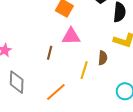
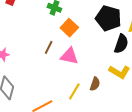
brown line: (50, 53) -> (49, 47), moved

